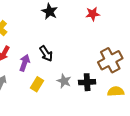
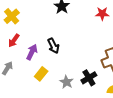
gray star: (64, 81) -> (67, 82), moved
black cross: (87, 82) -> (89, 78), turned -35

